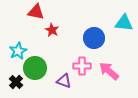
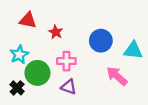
red triangle: (36, 12) -> (28, 20), moved
cyan triangle: (124, 23) -> (133, 50), moved
pink cross: (82, 66) -> (66, 61), moved

